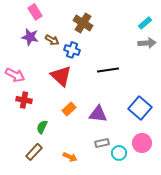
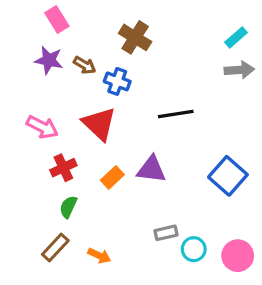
pink arrow: (15, 75) -> (42, 127), moved
red cross: (24, 100) -> (63, 168), moved, turned -35
purple triangle: (98, 114) -> (151, 169), moved
pink circle: (142, 143) -> (238, 256), moved
orange arrow: (70, 157) -> (99, 256), moved

